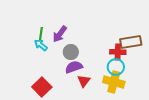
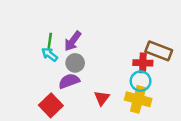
brown rectangle: (131, 42) -> (159, 51), turned 30
gray circle: (71, 52) -> (75, 63), moved
purple semicircle: (74, 67) -> (69, 81), moved

